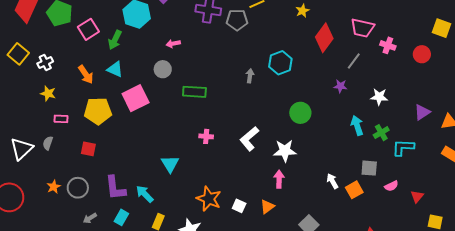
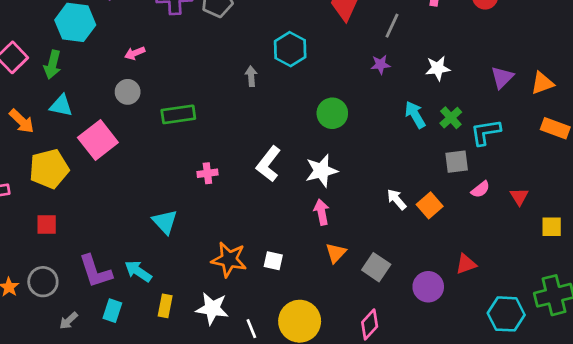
gray square: (369, 168) -> (457, 162), moved
orange triangle: (267, 207) -> (336, 253), moved

